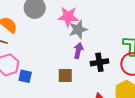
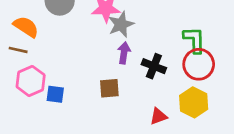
black cross: (99, 62) -> (154, 66), turned 36

